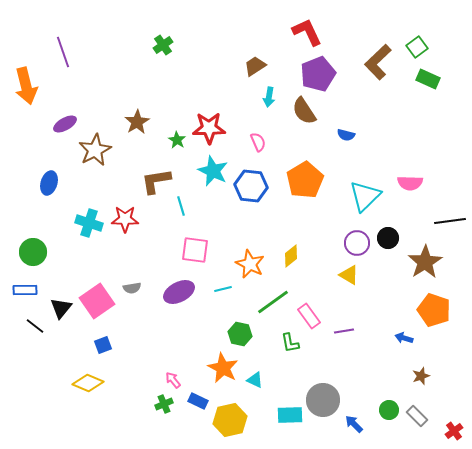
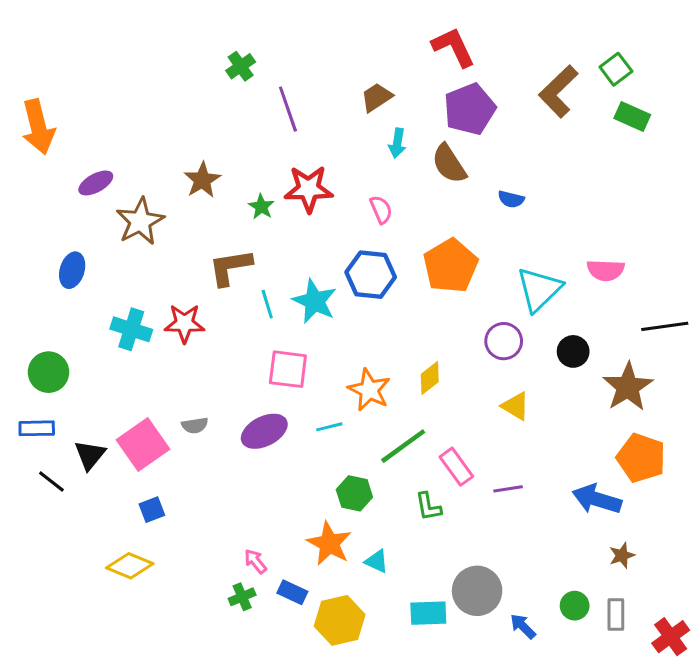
purple line: (63, 52) -> (288, 109), moved
cyan star: (213, 171) -> (315, 301), moved
purple circle: (357, 243) -> (504, 341), moved
blue arrow: (404, 338) -> (597, 499), size x1.8
gray rectangle: (417, 416) -> (616, 614), turned 45
red cross: (454, 431) -> (671, 637), size x1.4

